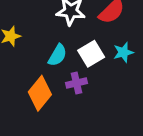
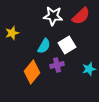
cyan star: (123, 52) -> (89, 69), moved

